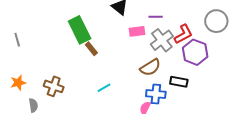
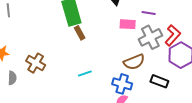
red L-shape: (183, 34) -> (173, 35), turned -30
blue cross: (156, 94) -> (122, 84), moved

